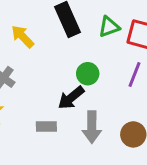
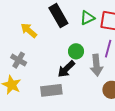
gray rectangle: (46, 126) -> (51, 90), size x1.5
gray arrow: (92, 127) -> (96, 65), moved

